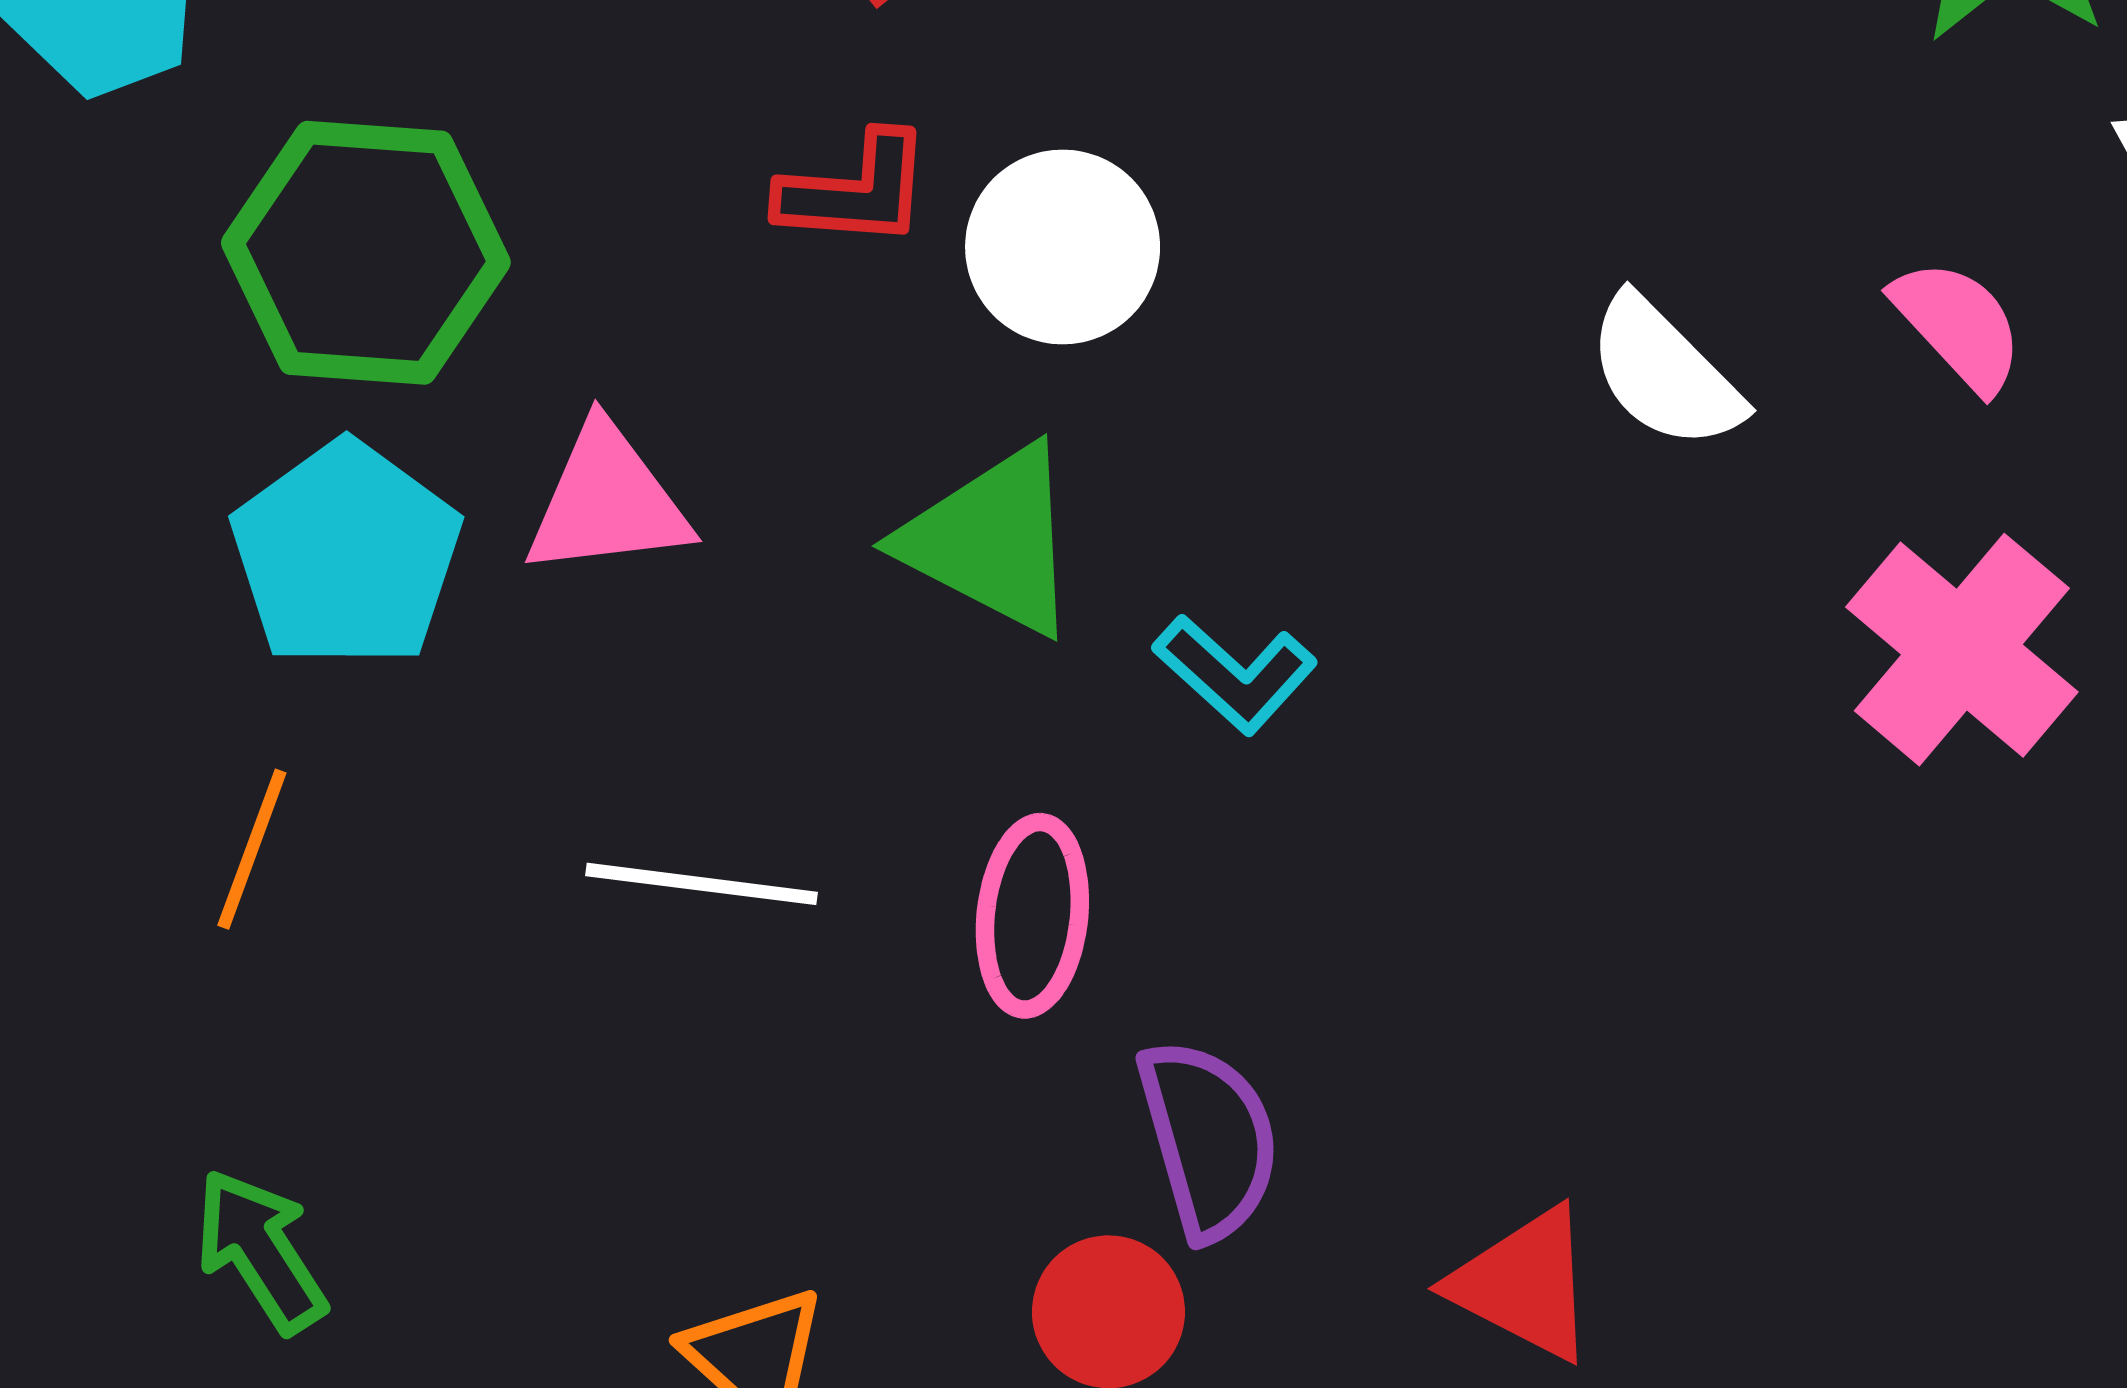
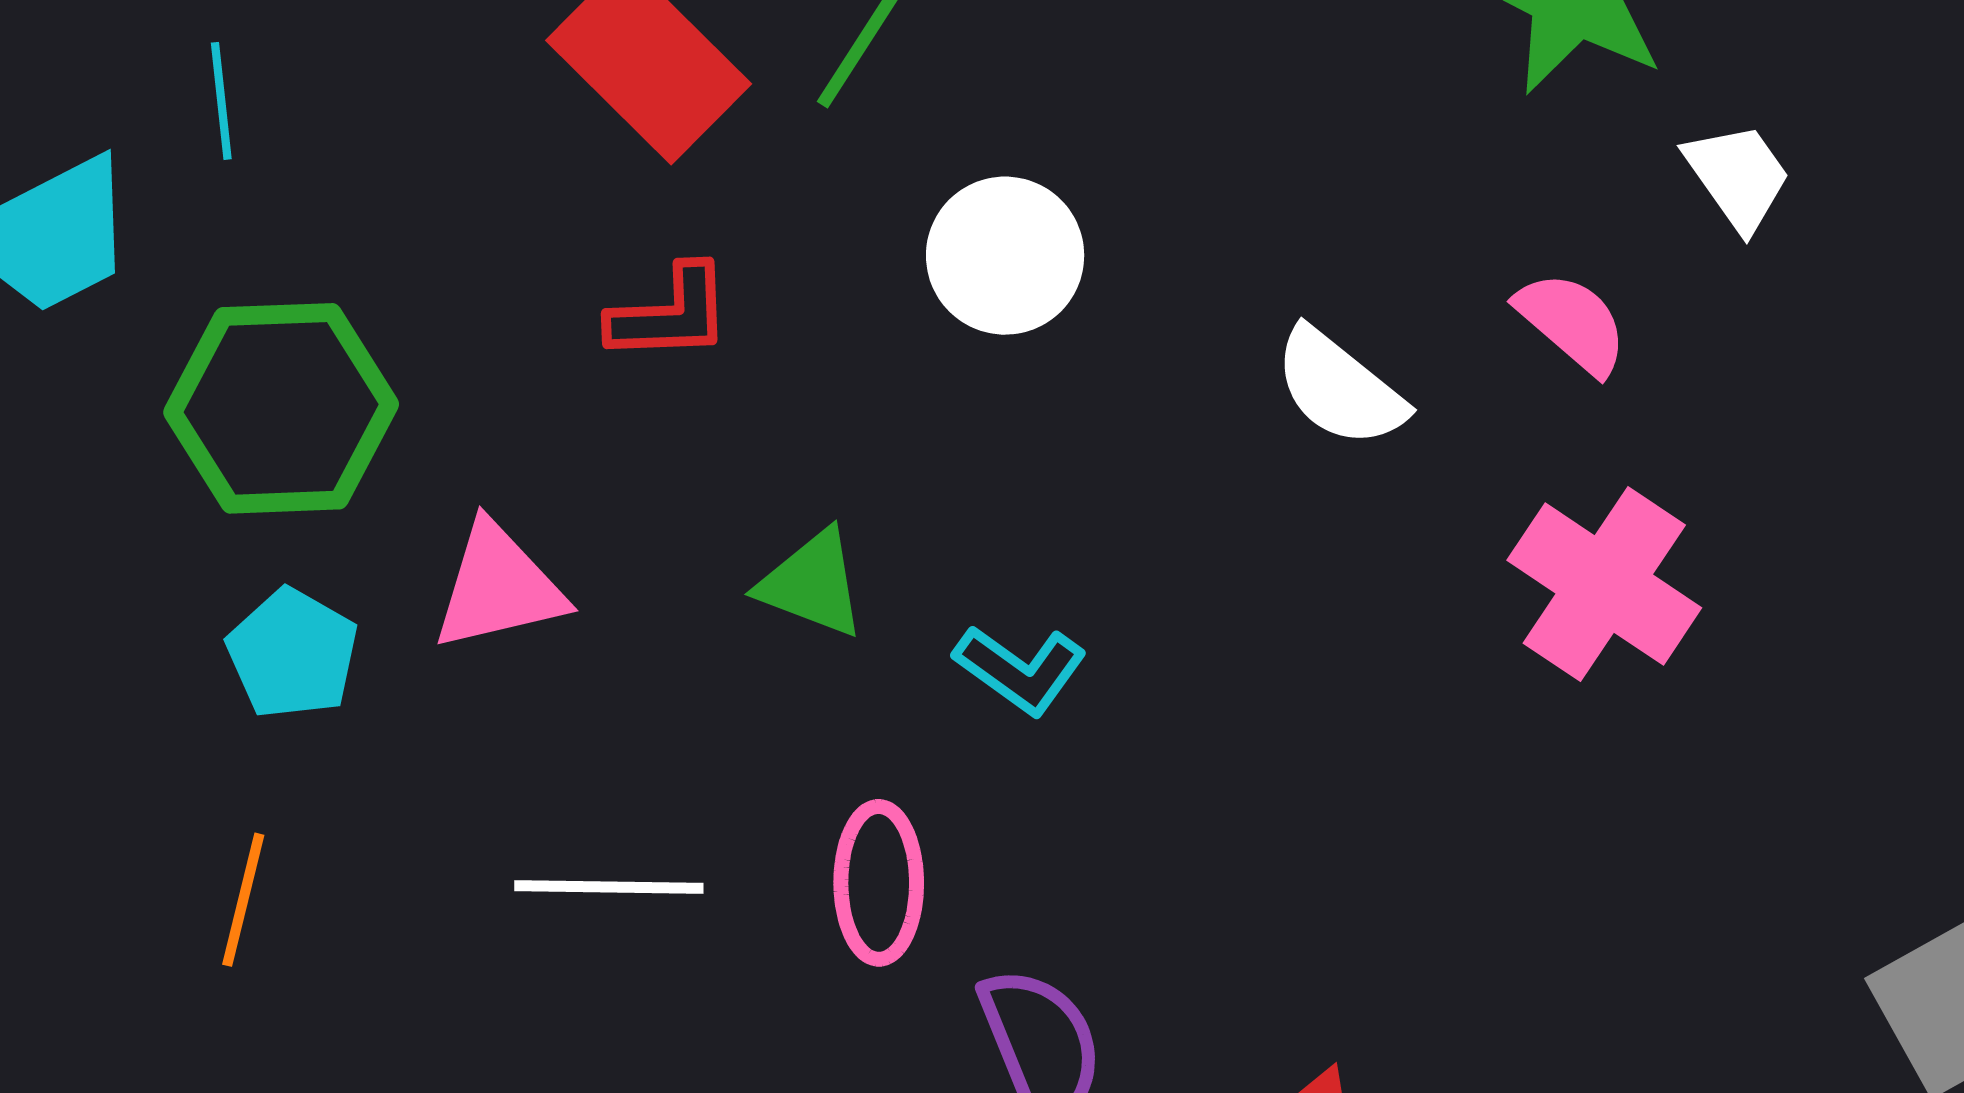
white circle: (1063, 247) -> (1005, 256), moved
green triangle: (992, 540) -> (812, 584), size x0.7
cyan pentagon: (346, 555) -> (293, 654), size x0.7

